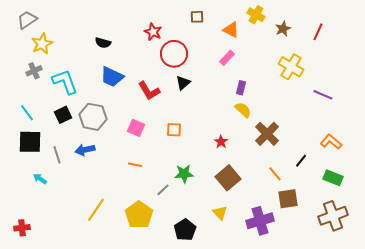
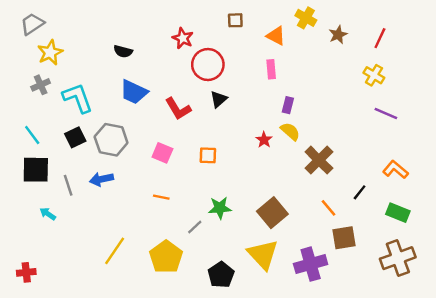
pink rectangle: (227, 58) -> (271, 69), turned -49
yellow cross: (291, 67) -> (374, 75), moved, size x0.7
red star: (221, 142) -> (264, 140), moved
yellow triangle: (220, 213) -> (263, 254), size x1.8

